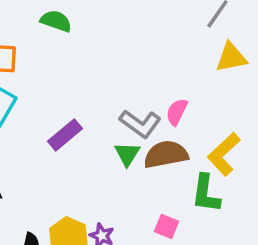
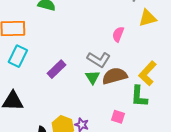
pink semicircle: (177, 112) -> (118, 34), moved

